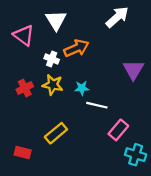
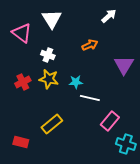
white arrow: (117, 17) -> (109, 16), size x0.7
orange arrow: (76, 48) -> (90, 45), moved, size x0.7

